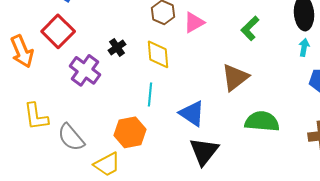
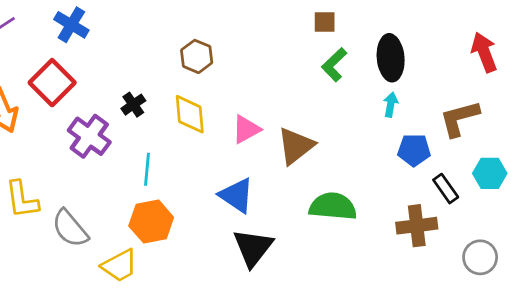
pink triangle: (194, 22) -> (246, 129), moved
green L-shape: (250, 28) -> (334, 65), moved
cyan line: (150, 94) -> (147, 169), moved

